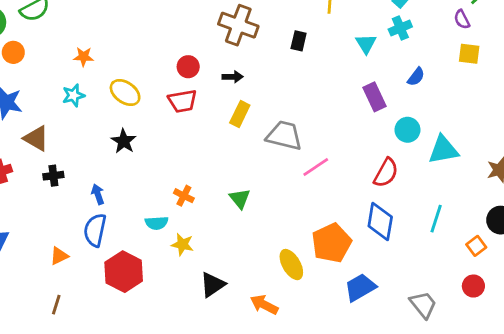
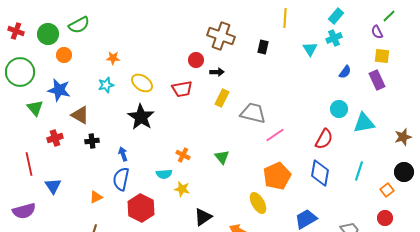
red circle: (188, 67) -> (196, 60), moved
purple rectangle: (374, 97) -> (377, 80), moved
black star: (124, 141) -> (141, 117), size x1.5
orange pentagon: (331, 243) -> (277, 176), moved

